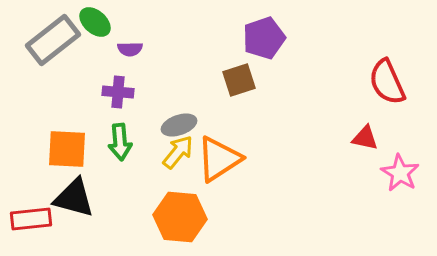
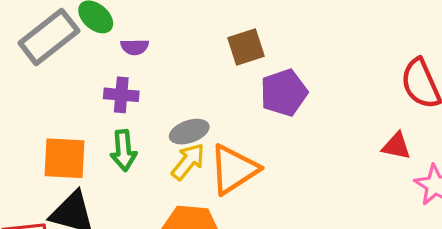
purple pentagon: (264, 38) -> (284, 93), moved
brown square: (239, 80) -> (246, 47), moved

